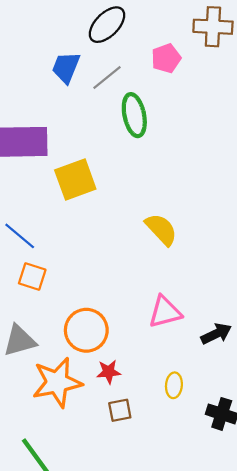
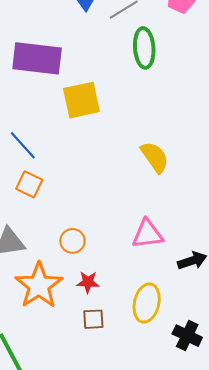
orange circle: (86, 330) -> (72, 241), size x0.6
orange star: (57, 382) -> (39, 285), turned -30
yellow ellipse: (174, 385) -> (147, 303), size x1.6

